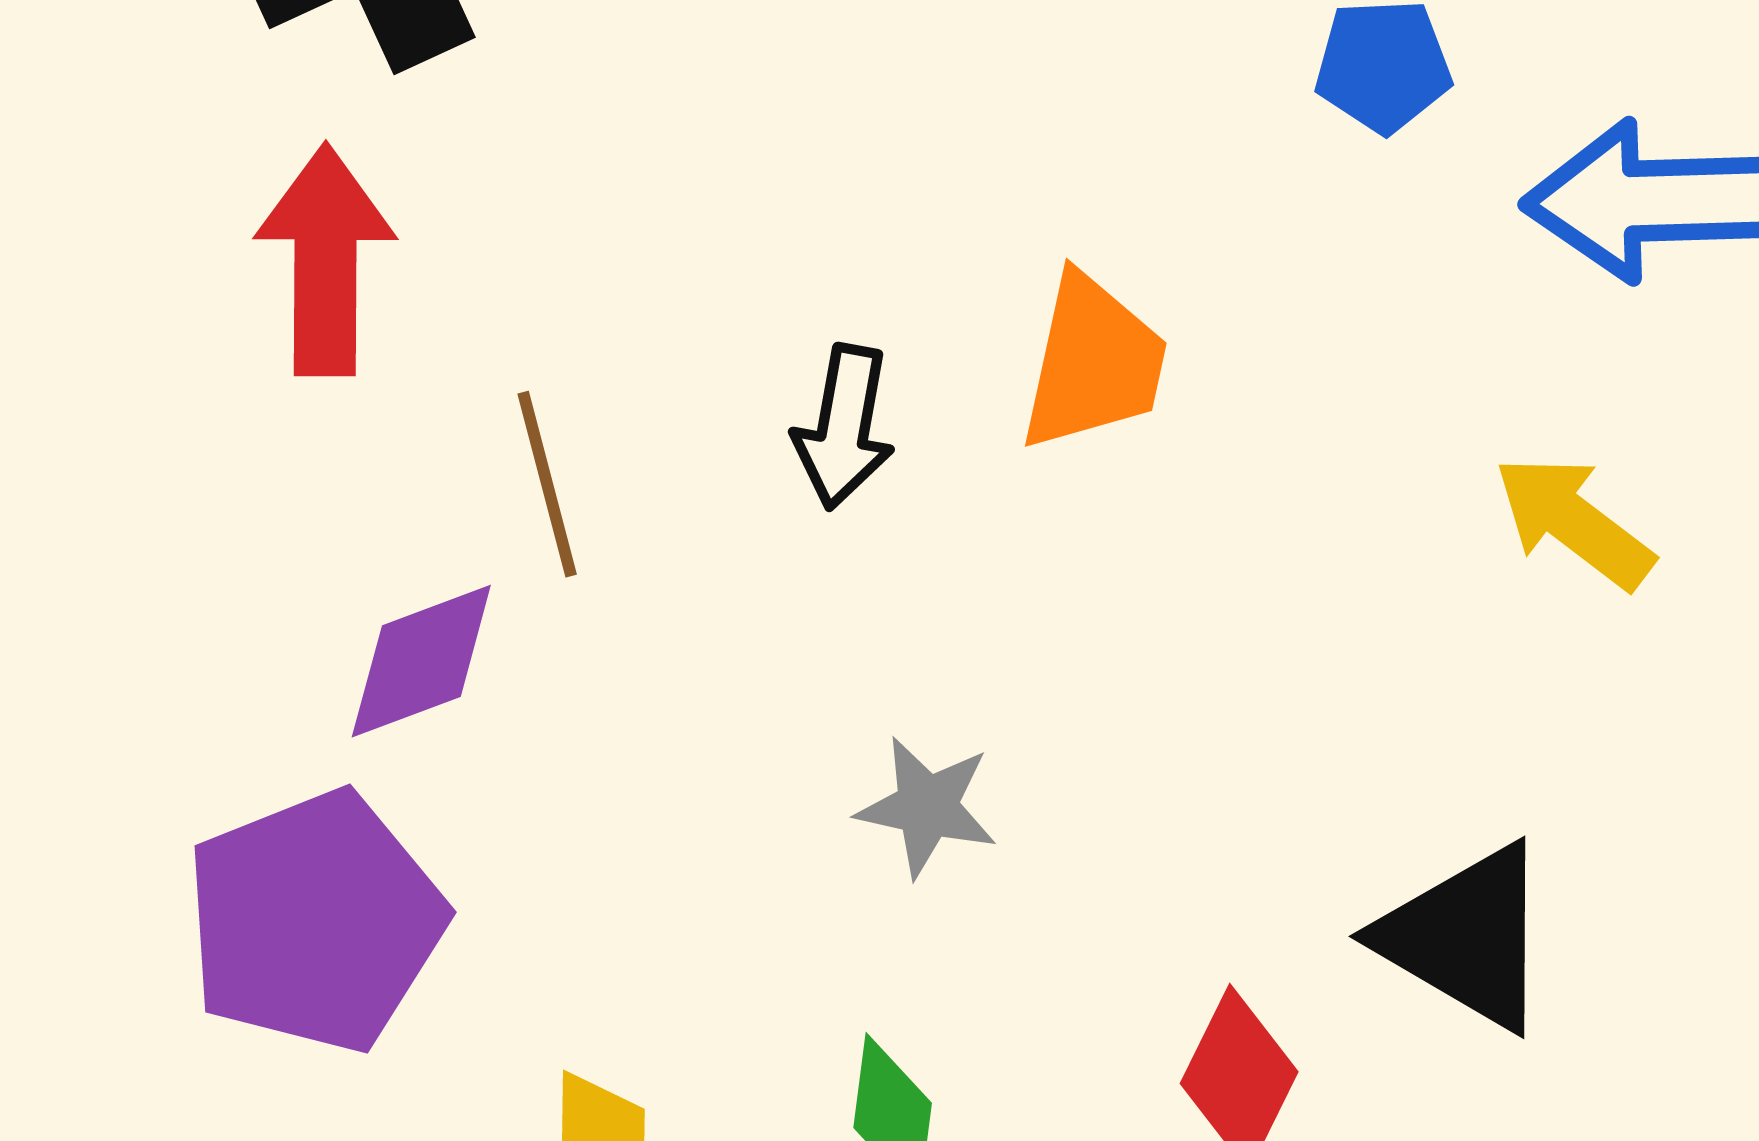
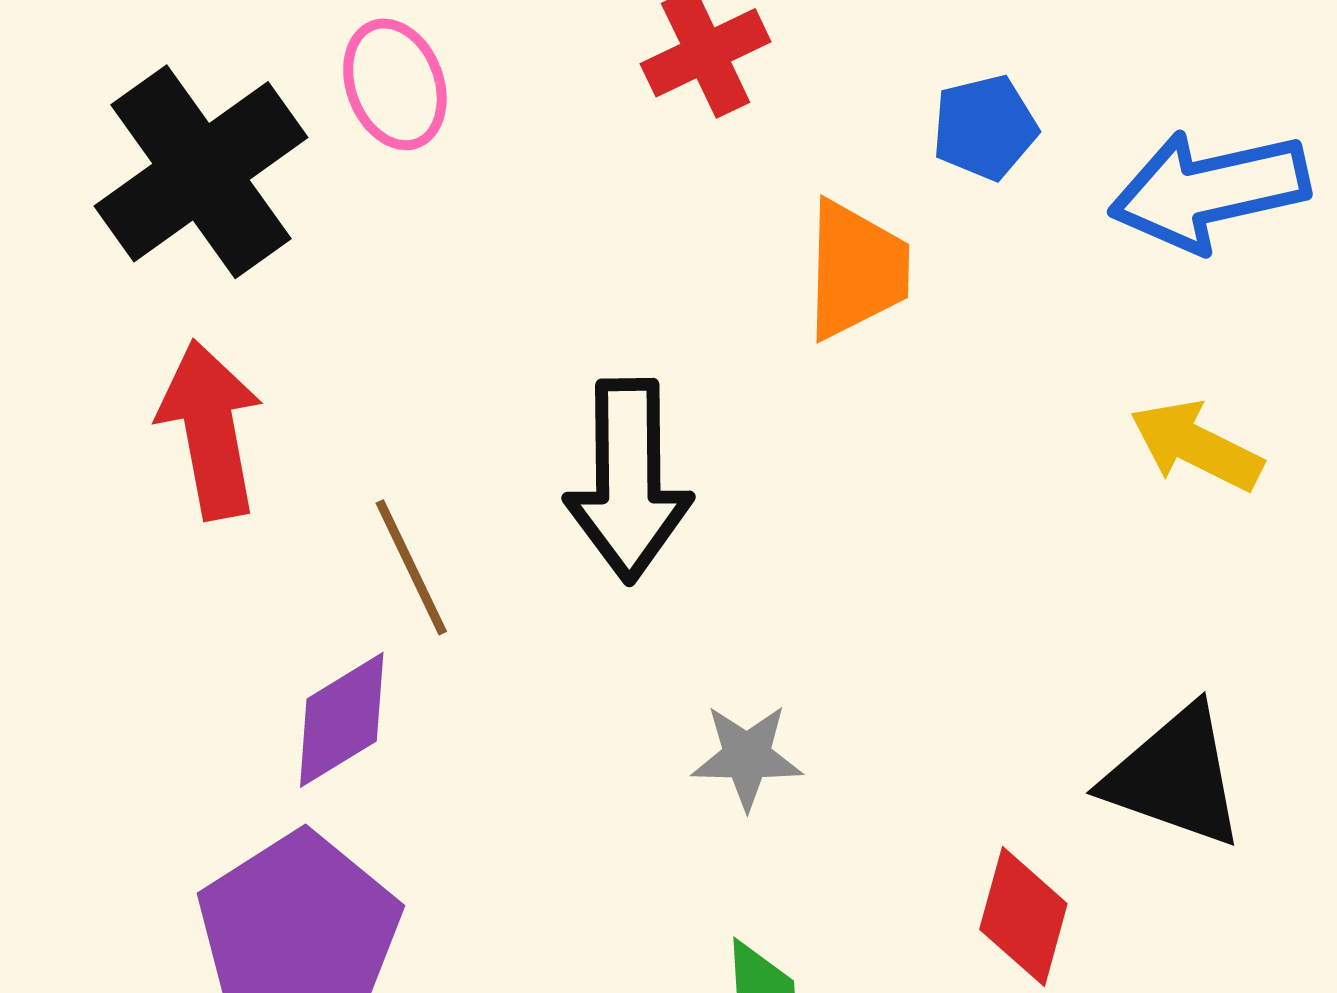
orange trapezoid: (1093, 362) -> (856, 270), moved
black arrow: (844, 427) -> (628, 480), size x1.6

